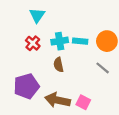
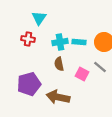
red cross: (33, 43) -> (28, 39), moved, turned -32
pink square: (83, 102) -> (82, 74), moved

